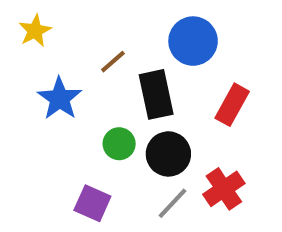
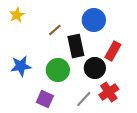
blue star: (60, 99) -> (21, 66), moved, turned 30
green circle: (119, 144) -> (58, 70), size x1.5
black circle: (168, 154) -> (95, 68), moved

